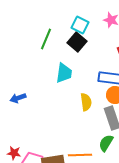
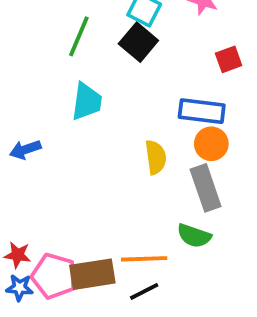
cyan trapezoid: (64, 73) -> (87, 102), moved
green semicircle: (106, 143) -> (194, 236), turned -102

